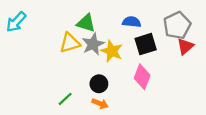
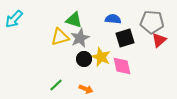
gray pentagon: (177, 25) -> (152, 22), turned 30
yellow star: (112, 51) -> (101, 57), moved
pink diamond: (142, 77) -> (122, 66), turned -35
black circle: (99, 84) -> (84, 59), moved

